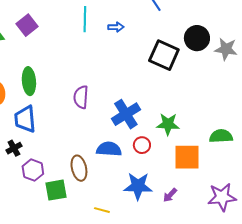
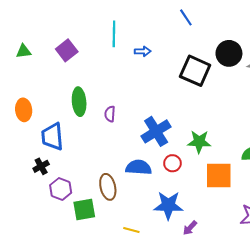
purple square: (27, 25) -> (67, 50), moved
blue arrow: (116, 27) -> (143, 51), moved
green ellipse: (29, 81) -> (79, 102), moved
purple semicircle: (81, 97) -> (110, 114), size x0.7
purple arrow: (170, 195) -> (190, 228), moved

